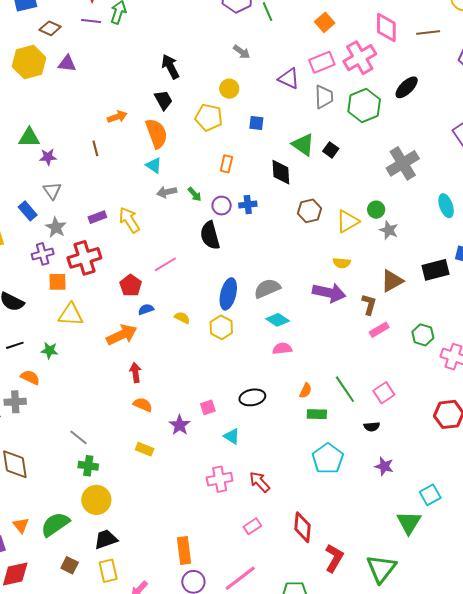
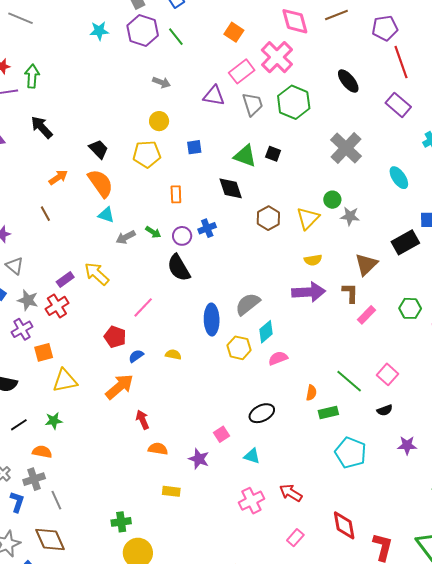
black arrow: (170, 67) -> (42, 127), moved
black ellipse: (407, 87) -> (348, 81), moved, turned -70
red cross: (84, 258) -> (57, 306), moved, size x0.7
cyan diamond: (278, 320) -> (266, 332), turned -60
yellow hexagon: (221, 327) -> (239, 348), moved
gray line: (79, 437) -> (56, 500), moved, turned 42

